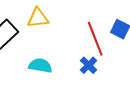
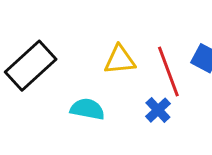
yellow triangle: (38, 18) -> (120, 60), moved

